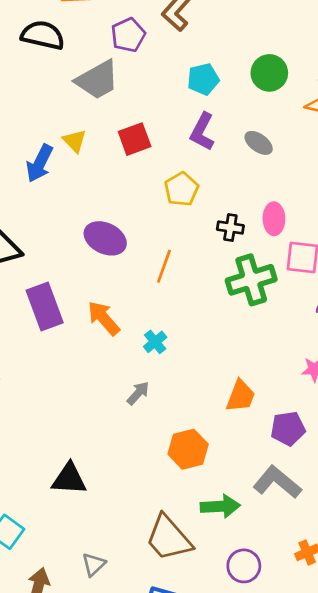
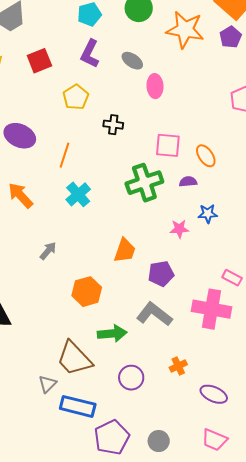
pink ellipse: (274, 219) -> (155, 86), moved
green cross: (251, 280) -> (144, 183), moved
cyan cross: (155, 342) -> (78, 194), moved, size x1.4
gray triangle: (94, 564) -> (47, 384), moved

